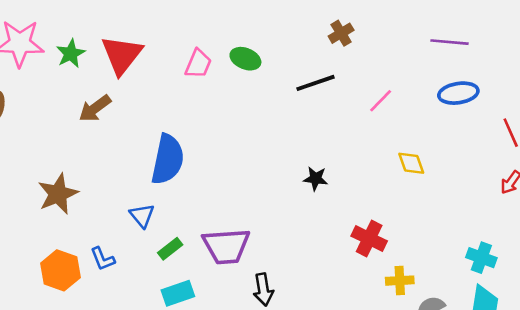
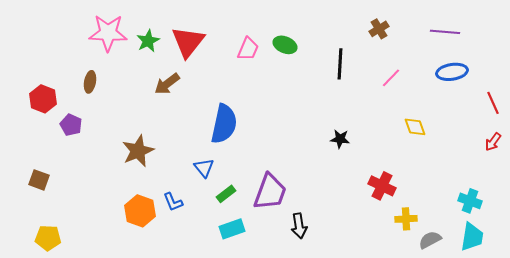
brown cross: (341, 33) -> (379, 29), moved
black line: (316, 83) -> (340, 64), turned -68
purple trapezoid: (226, 246) -> (270, 192), turned -66

